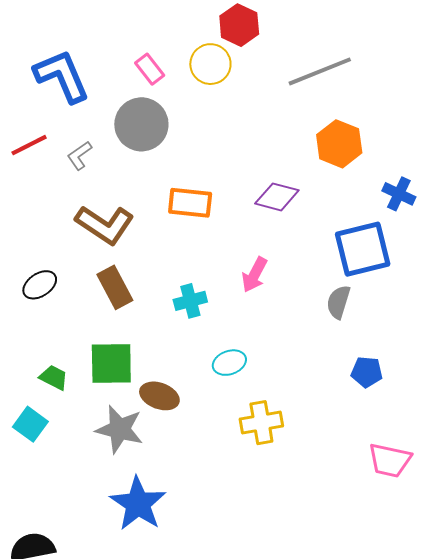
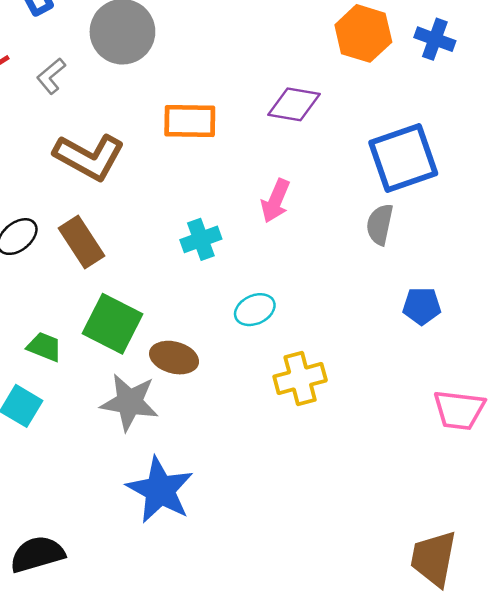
blue cross: (399, 194) -> (435, 39), moved
brown rectangle: (115, 287) -> (81, 242), moved
green square: (111, 364) -> (112, 324), turned 33

